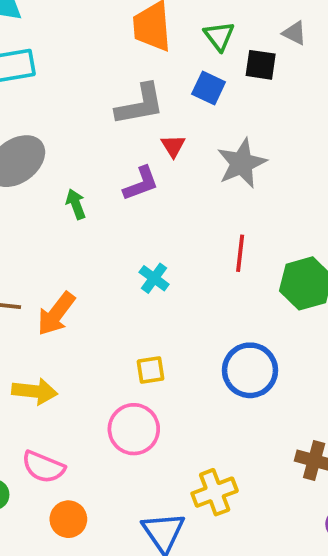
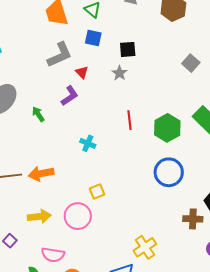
black square: (261, 65) -> (128, 49), moved
gray star: (242, 163) -> (120, 73), size x0.6
orange arrow: (56, 314) -> (41, 174), turned 55
blue circle: (250, 370) -> (169, 172), moved
pink circle: (134, 429) -> (78, 216), moved

